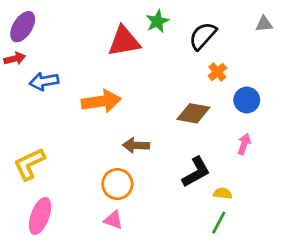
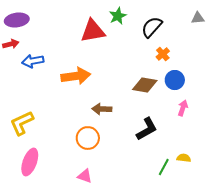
purple ellipse: (23, 27) -> (17, 20), turned 50
blue circle: (247, 100) -> (175, 80), moved
yellow semicircle: (223, 193) -> (184, 158), moved
pink triangle: (113, 220) -> (85, 176), moved

